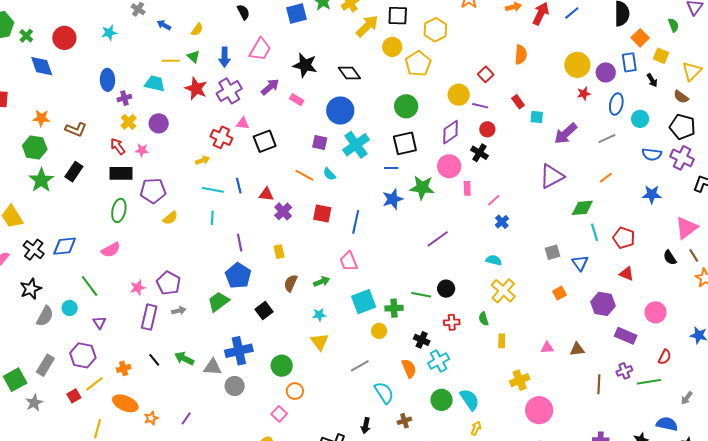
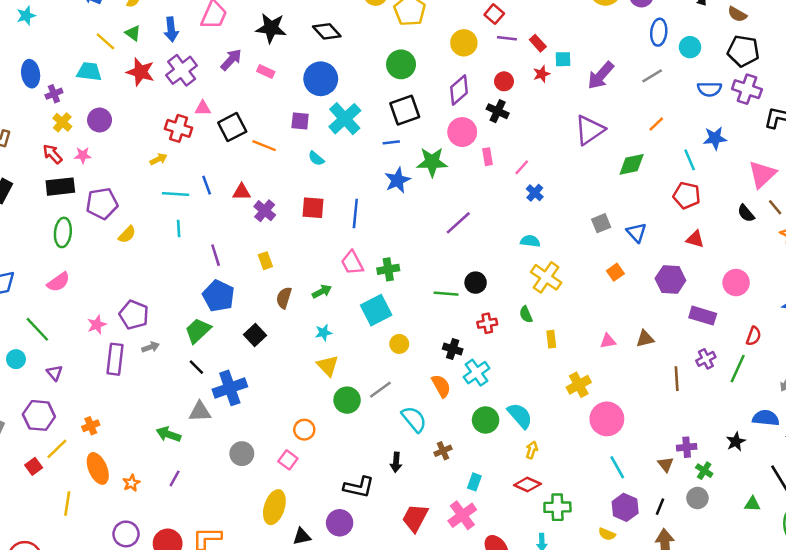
yellow line: (171, 61) -> (105, 41), turned 48
red star: (584, 94) -> (542, 74), moved
purple line: (480, 106) -> (507, 38), moved
orange line: (304, 175) -> (264, 146), moved
cyan line: (595, 232) -> (690, 160), moved
green cross: (394, 308) -> (388, 269), moved
green arrow: (184, 358) -> (169, 434), moved
black line: (154, 360) -> (196, 367), moved
green circle: (282, 366) -> (347, 400), moved
green line: (649, 382) -> (738, 369), turned -50
gray circle: (235, 386) -> (242, 454), moved
orange ellipse: (125, 403) -> (98, 468), turned 50

